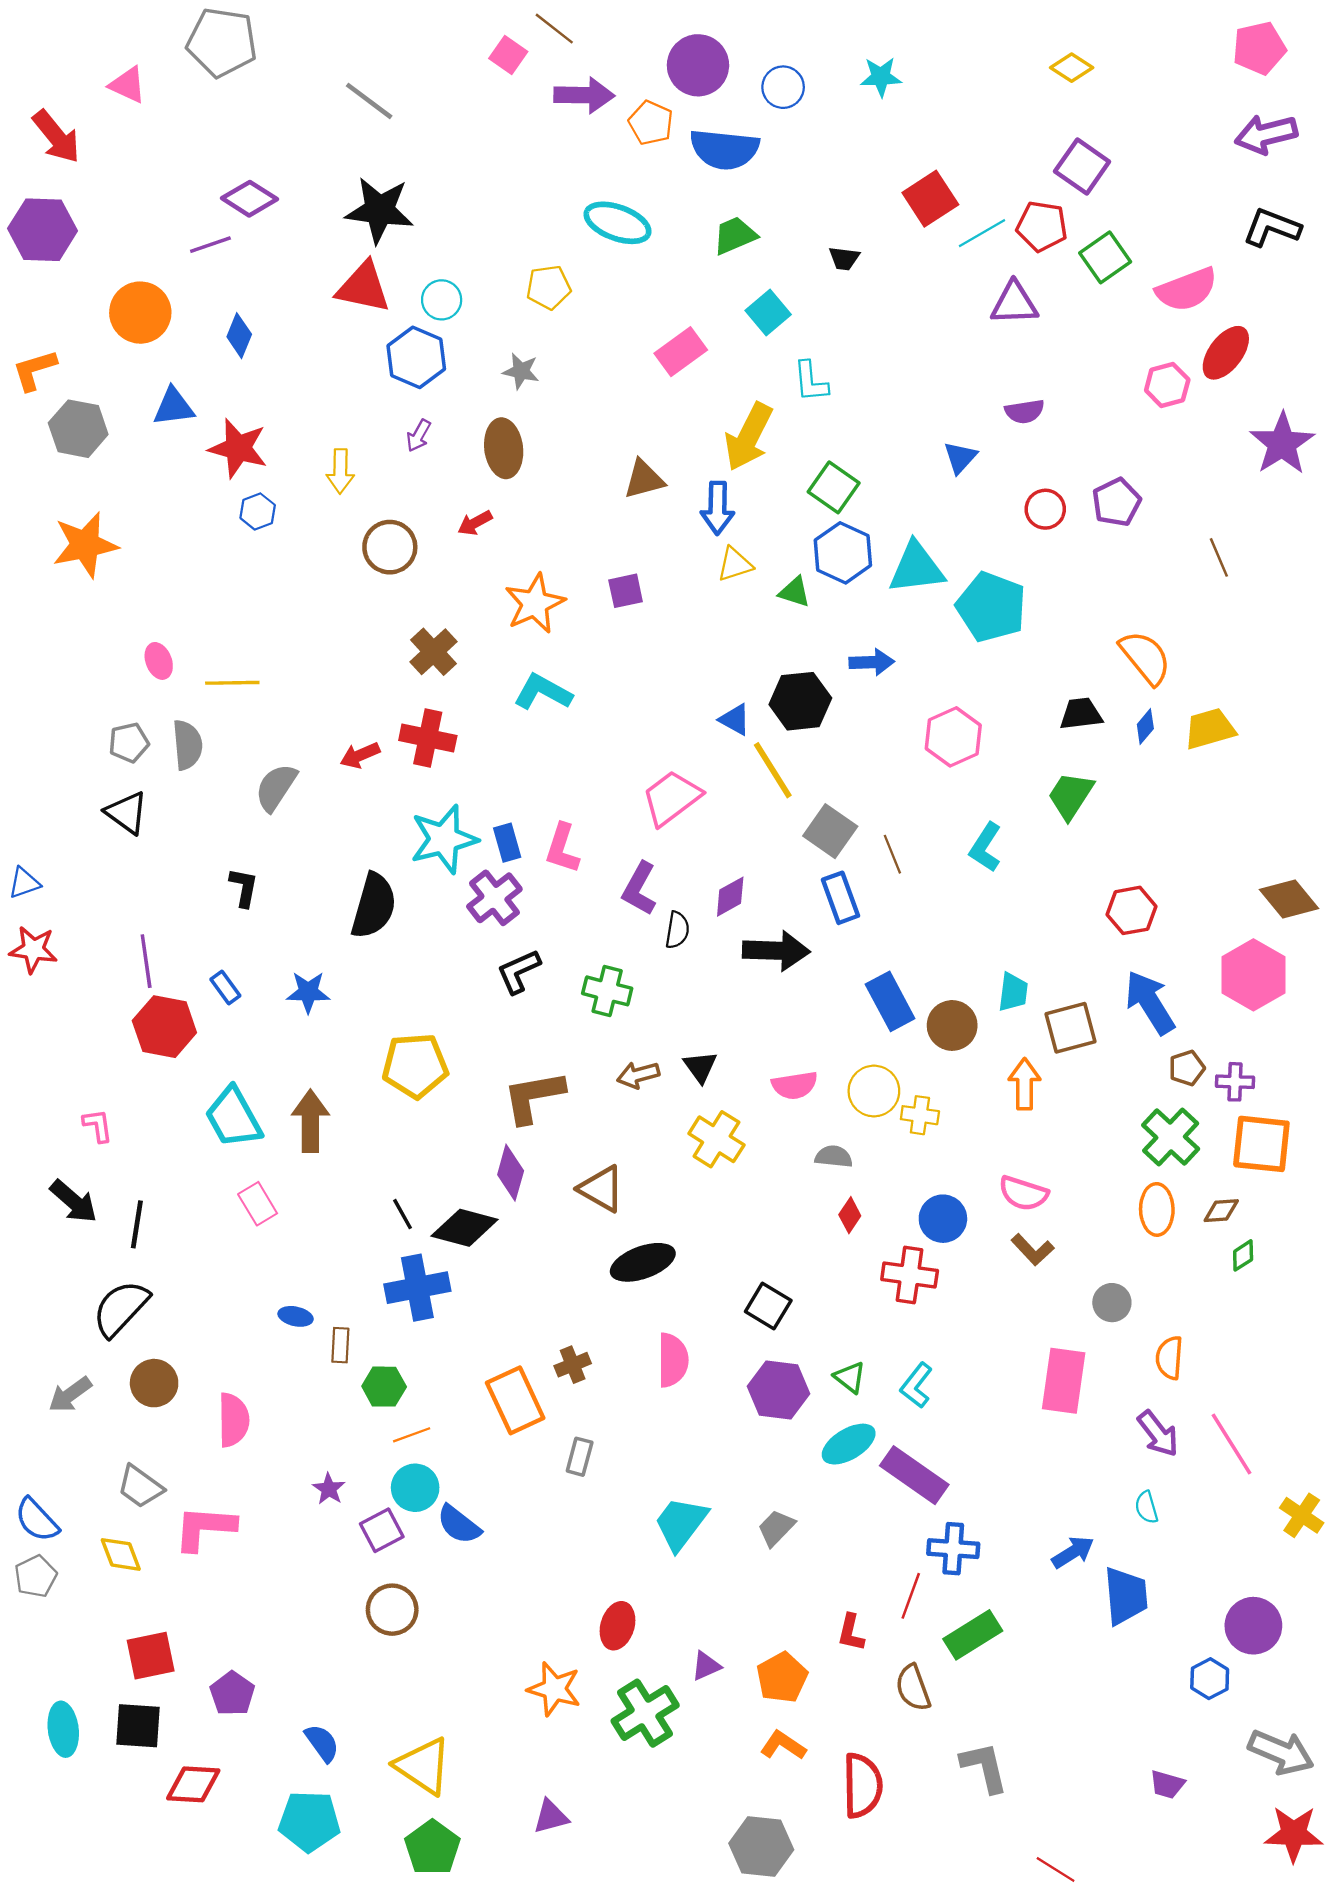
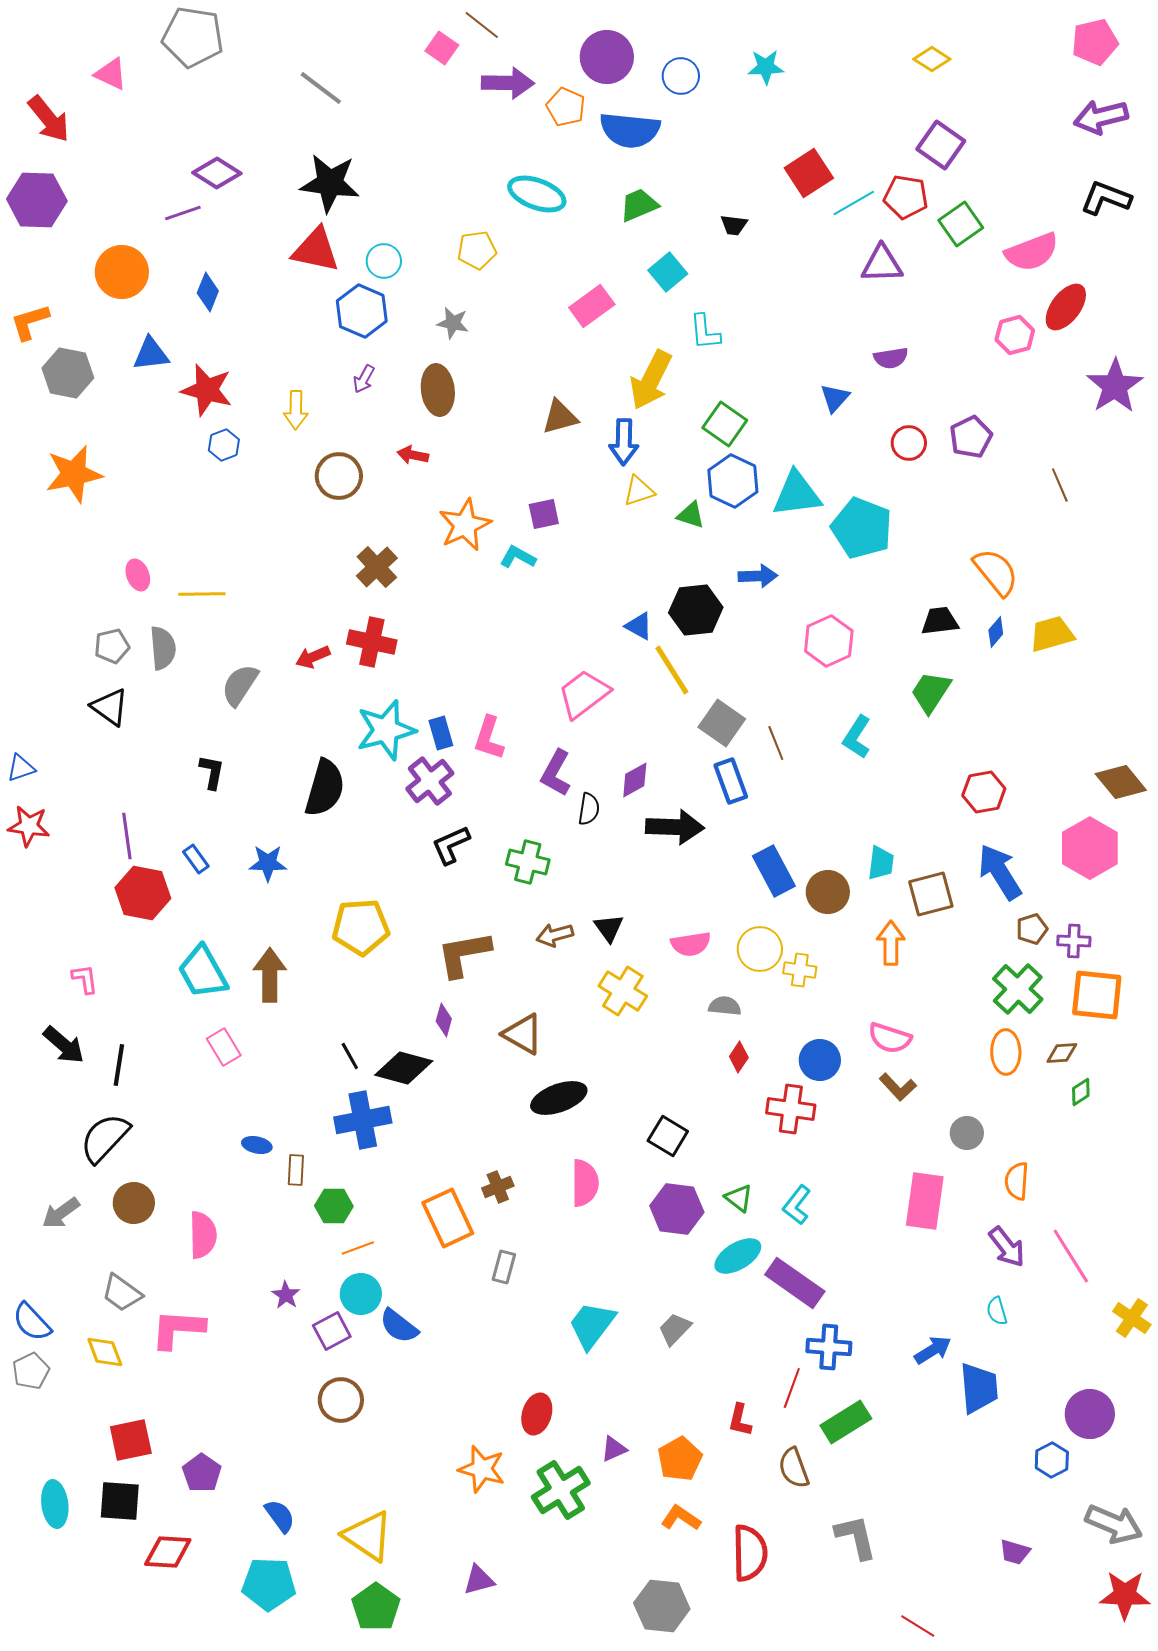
red arrow: (475, 523) -> (413, 455), turned 40
cyan L-shape: (543, 692) -> (518, 557), moved, size x0.7
purple diamond: (511, 1173) -> (444, 1020), size x0.7

